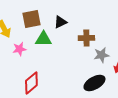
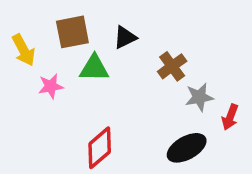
brown cross: (86, 38) -> (172, 66), turned -35
red diamond: (31, 83) -> (100, 148), moved

